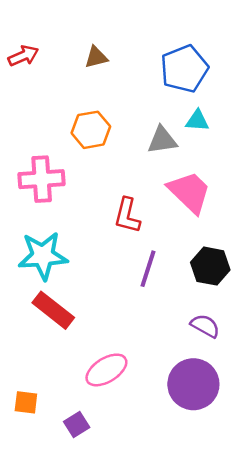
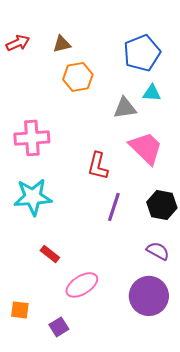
brown triangle: (96, 57) -> (62, 44), moved
orange hexagon: (91, 130) -> (78, 77), moved
red rectangle: (53, 310) -> (50, 254), moved, size x0.6

